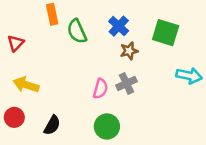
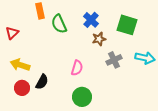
gray cross: (126, 83) -> (114, 60), moved
red circle: (14, 117) -> (22, 88), moved
black semicircle: (52, 125) -> (42, 82), moved

